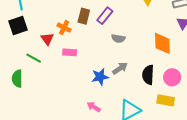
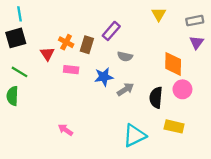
brown rectangle: (84, 16) -> (87, 45), moved
green line: (34, 58) -> (19, 72), moved
blue star: (100, 77) -> (104, 77), moved
pink circle: (172, 77) -> (182, 89), moved
pink arrow: (94, 107) -> (66, 130), moved

